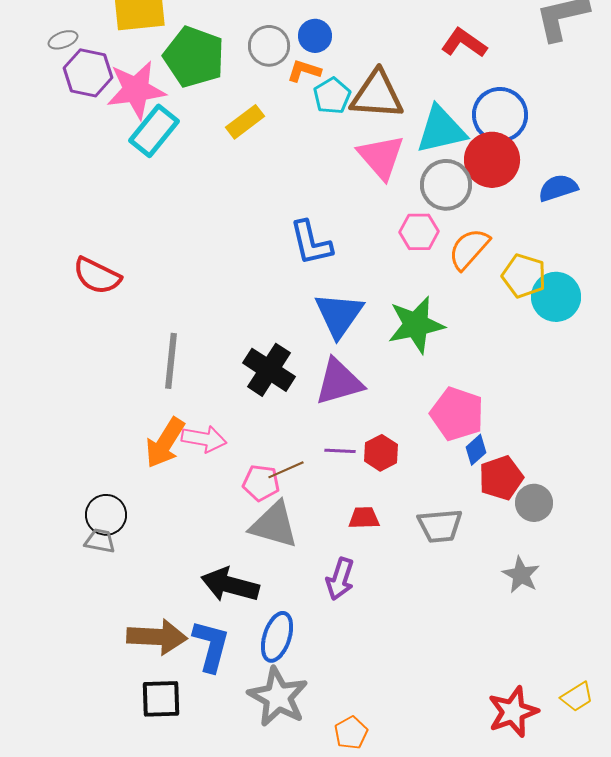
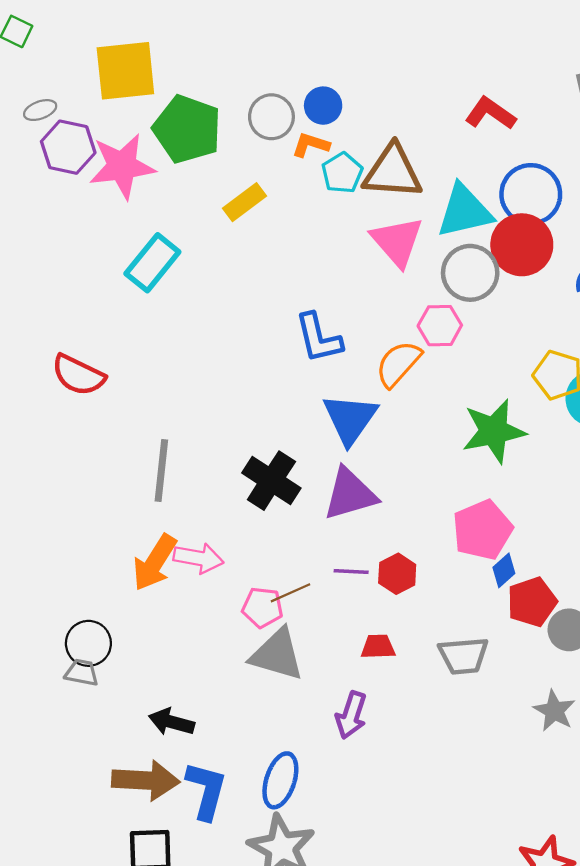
cyan rectangle: (154, 131) -> (152, 263), moved
orange semicircle: (469, 249) -> (398, 364), moved
green star: (416, 325) -> (494, 431), moved
pink pentagon: (457, 414) -> (483, 530), turned 30
black arrow: (230, 585) -> (171, 722), moved, size x0.7

